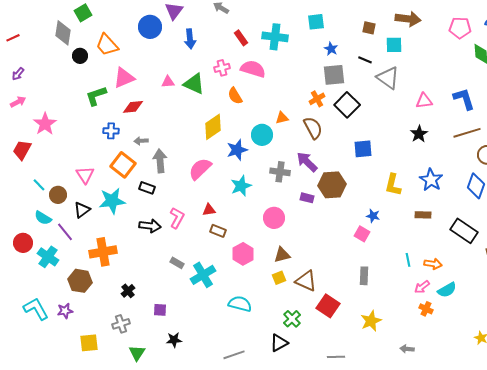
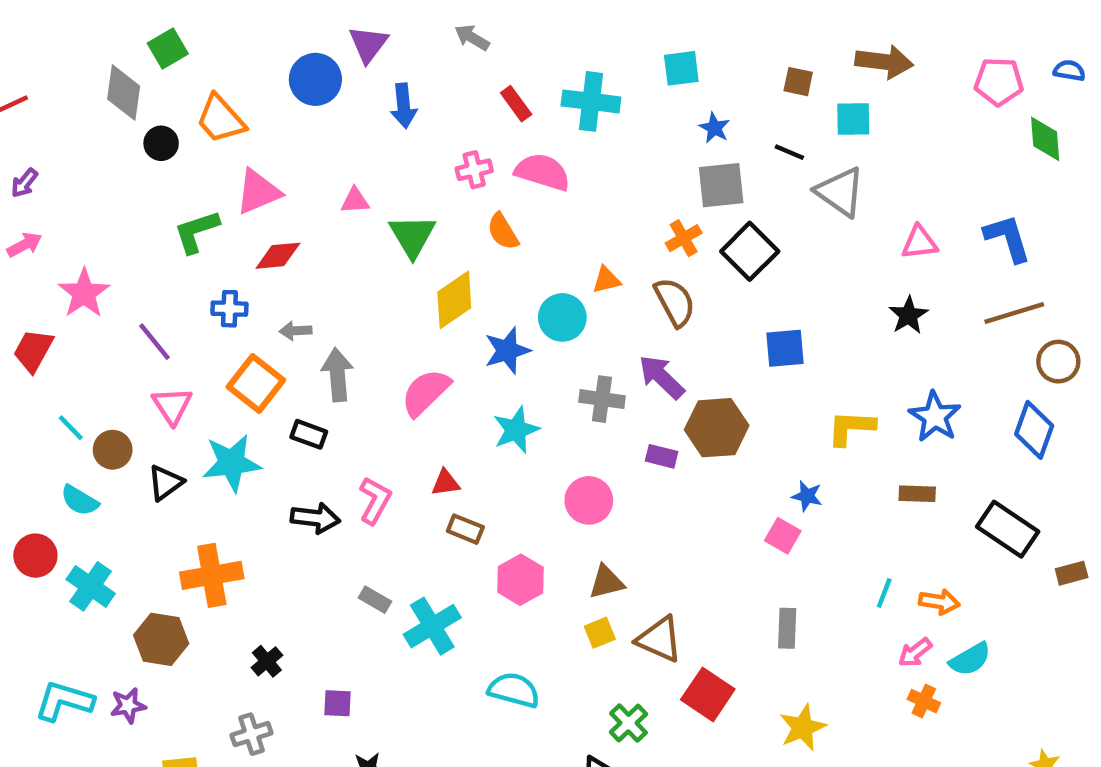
green triangle: (194, 84) -> (412, 236), moved, turned 35
yellow L-shape: (393, 185) -> (851, 428), turned 80
purple line: (65, 232) -> (154, 342), moved
cyan line: (408, 260) -> (884, 593), turned 32
cyan L-shape: (36, 309) -> (64, 701), turned -44

